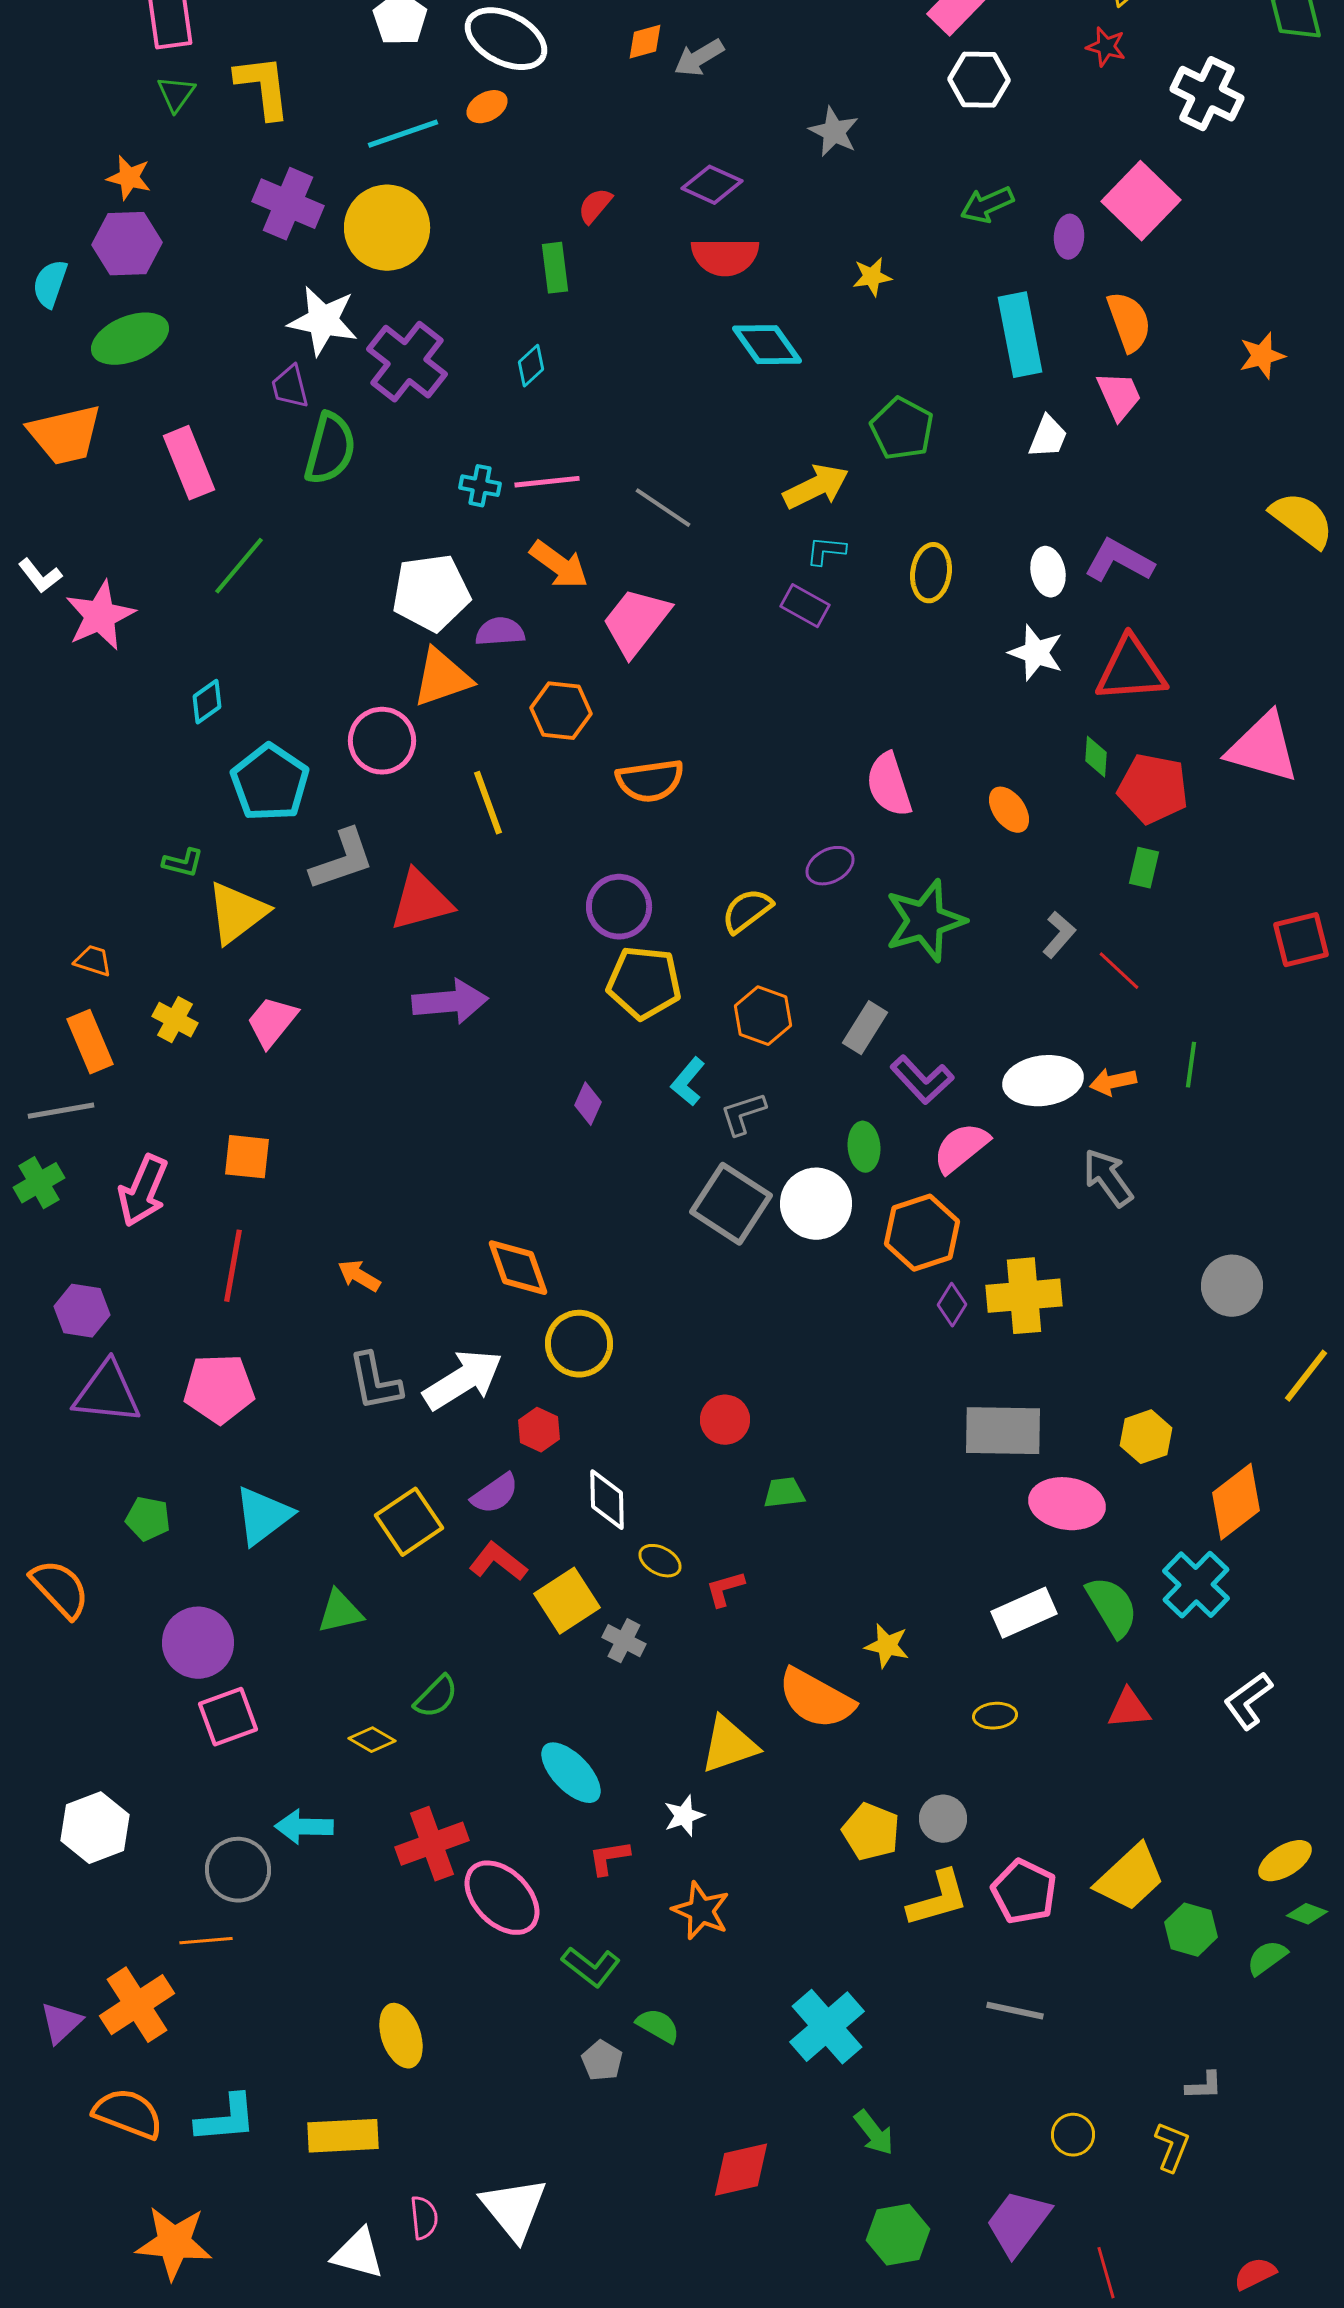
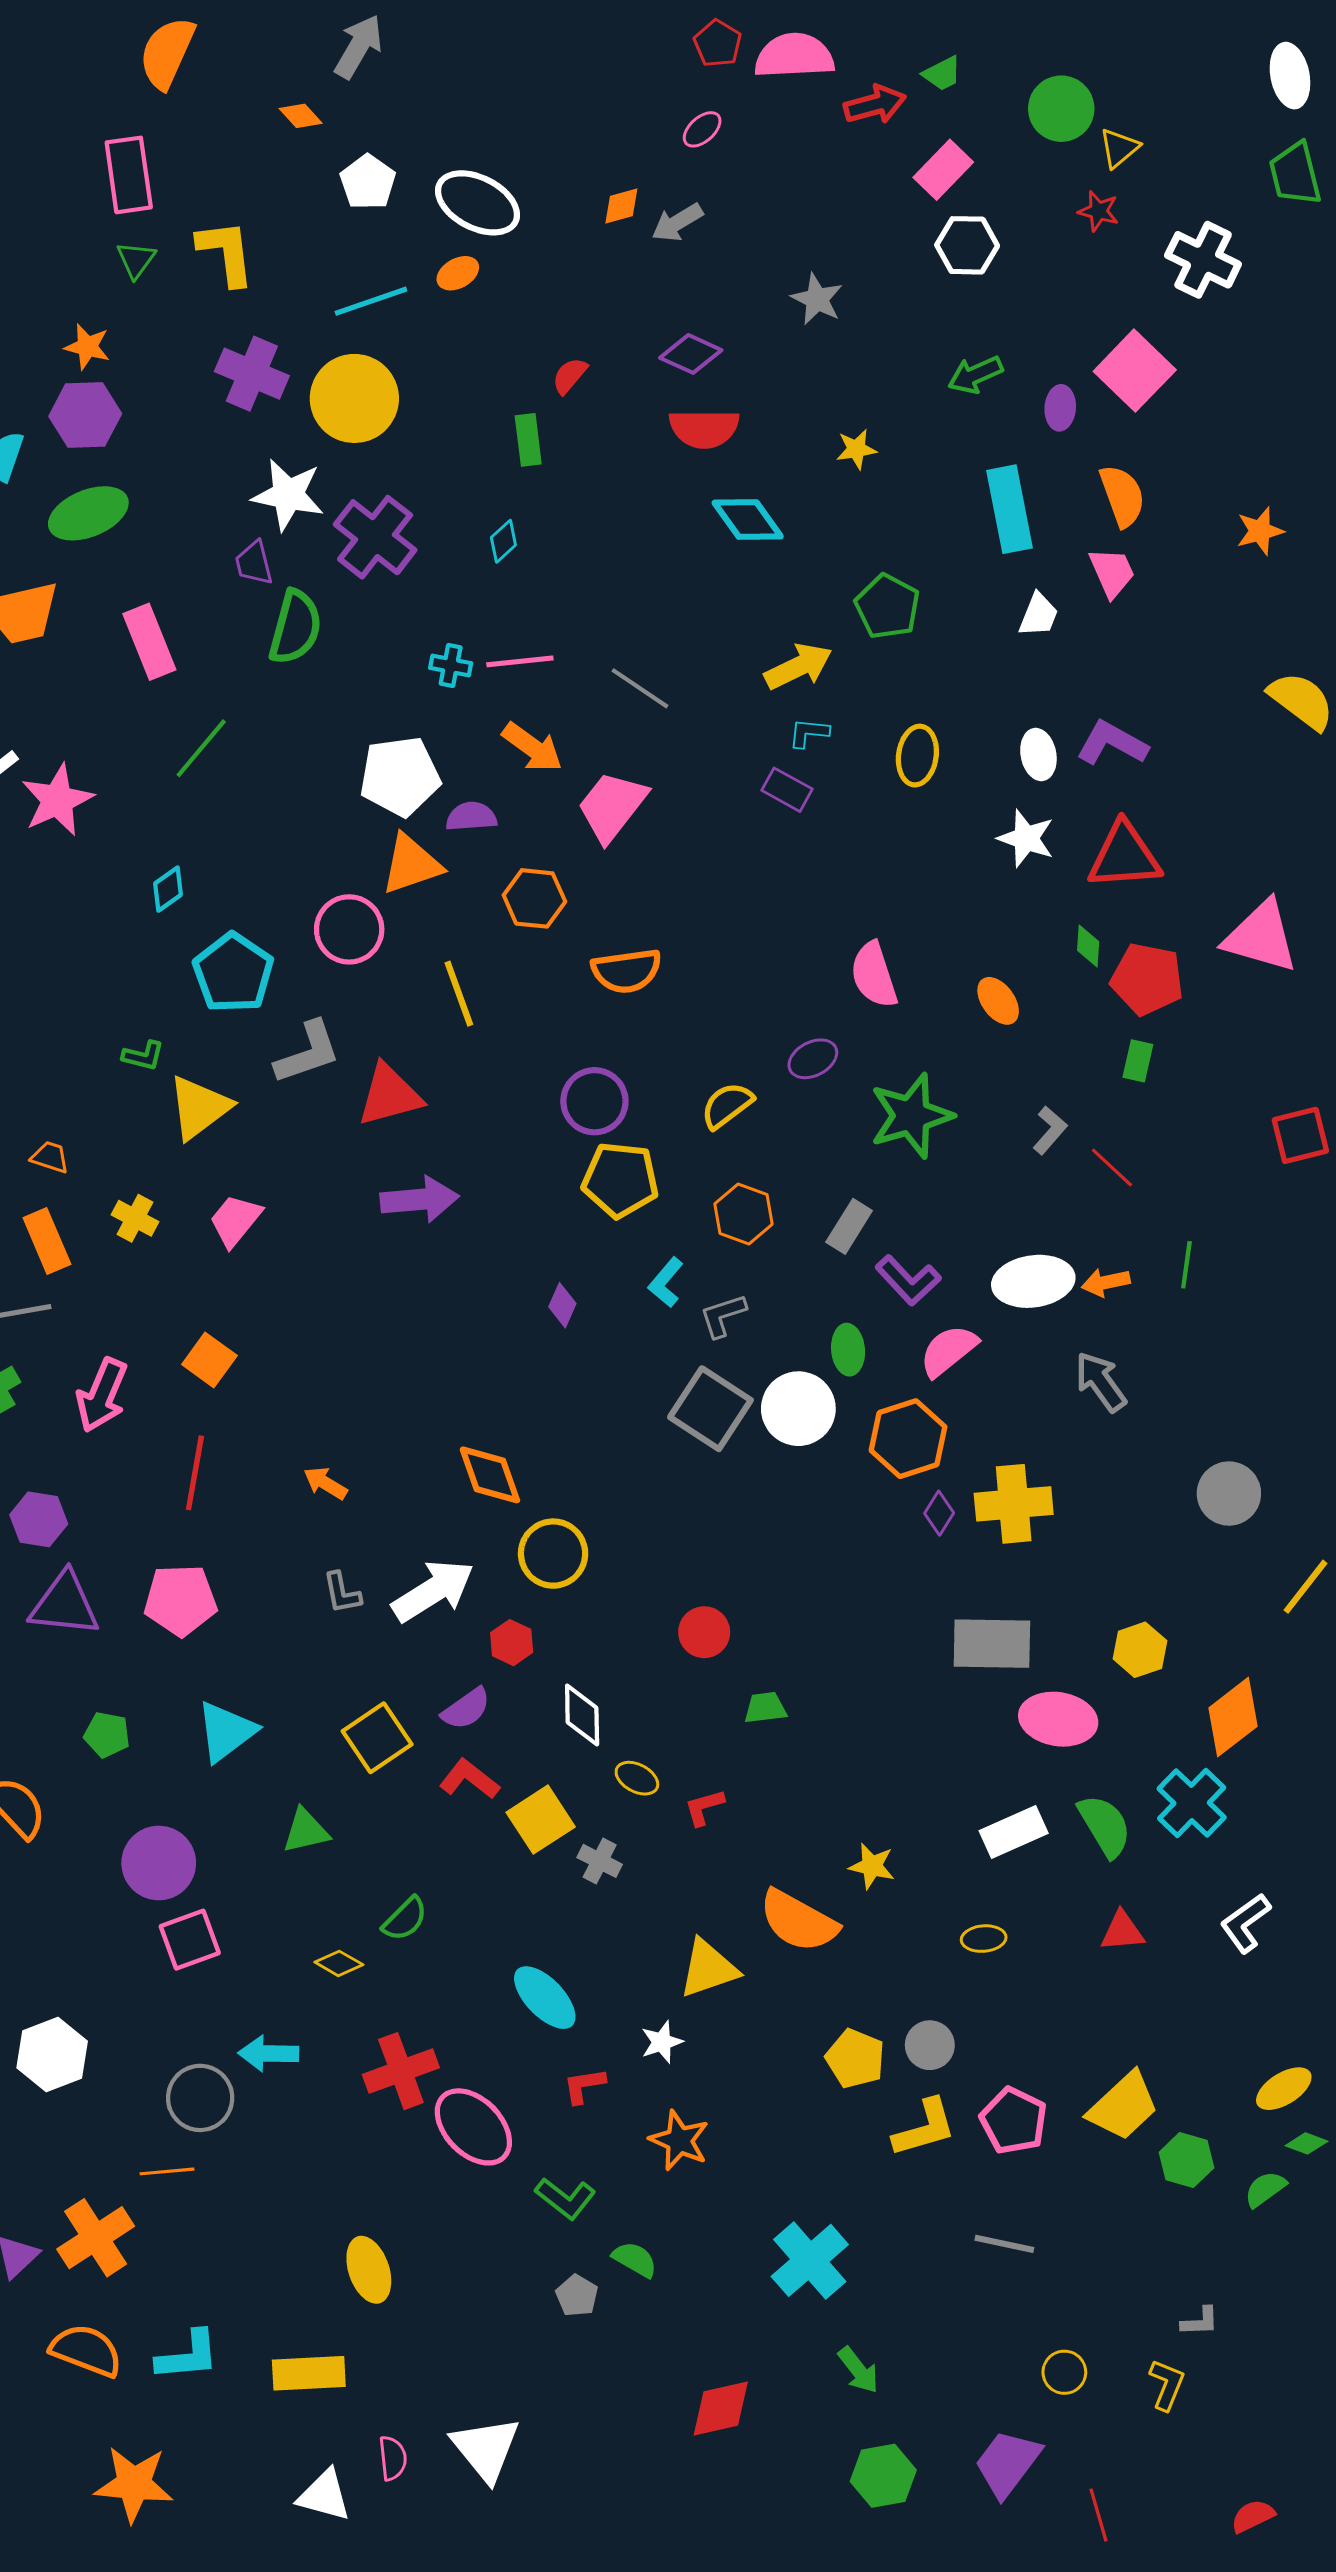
orange square: (247, 1157) -> (209, 1360), turned 30
gray L-shape: (375, 1382) -> (342, 1593), size x0.7

